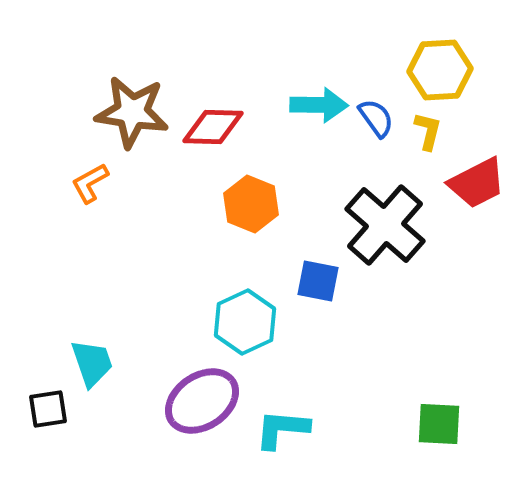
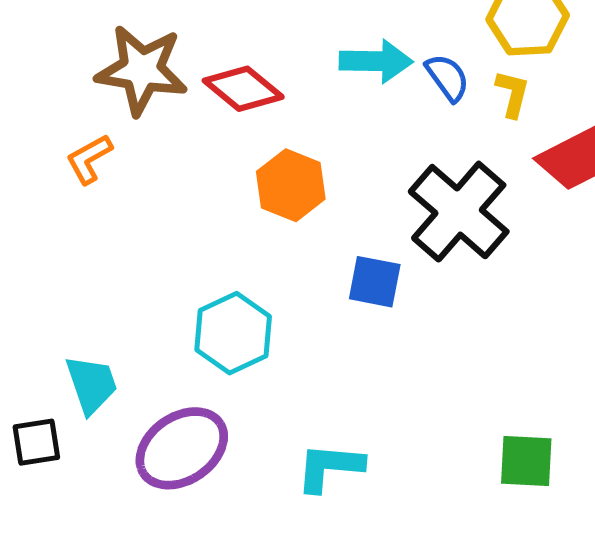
red diamond: (213, 127) -> (243, 89), turned 38
cyan hexagon: (245, 322) -> (233, 333), moved
purple ellipse: (202, 401) -> (182, 448), moved

